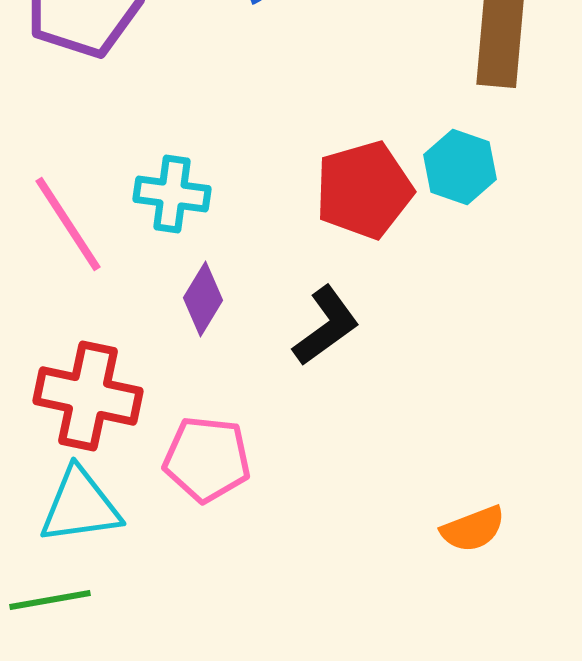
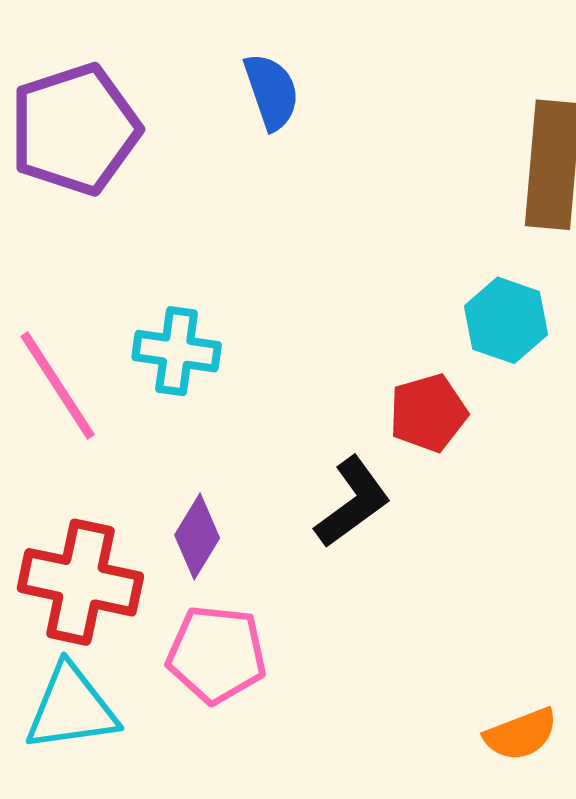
red pentagon: (364, 190) -> (428, 413), moved, size x0.7
purple diamond: (203, 299) -> (197, 536), moved

